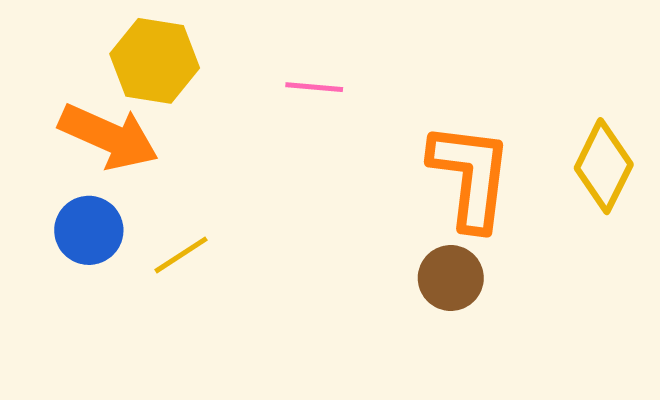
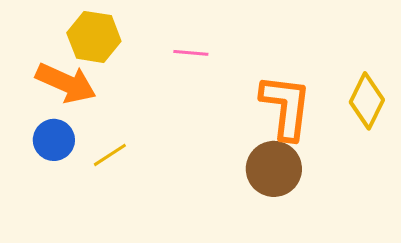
brown circle: (451, 278) -> (274, 169), size x1.4

